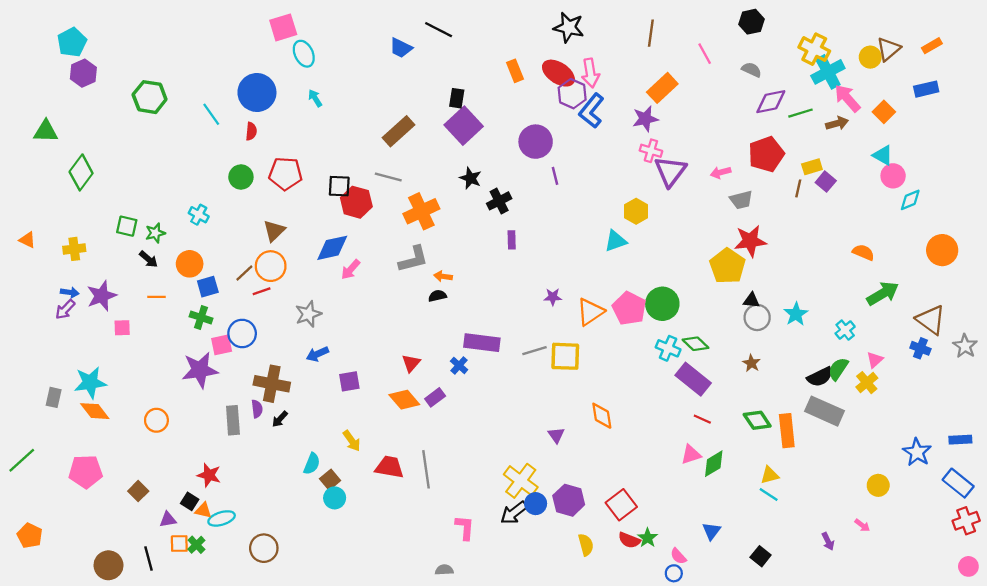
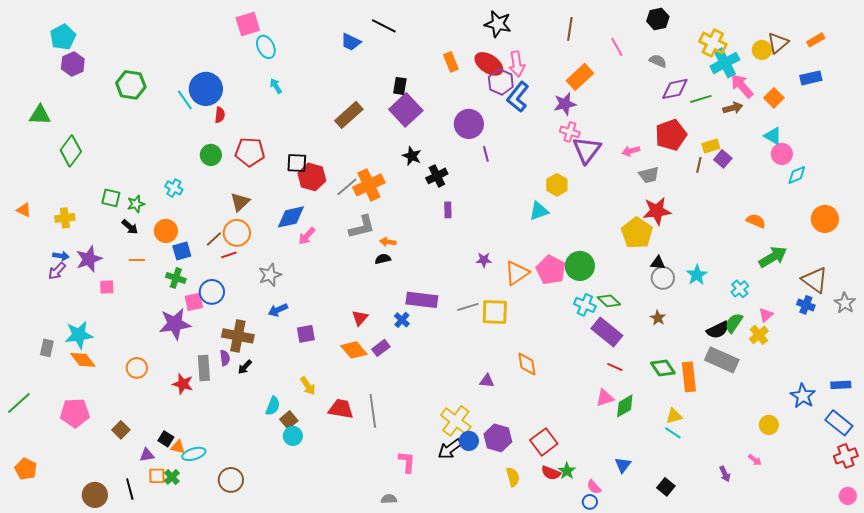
blue circle: (257, 92) -> (206, 89), moved
gray line: (388, 177) -> (347, 187), moved, turned -55
purple triangle: (556, 435) -> (487, 381), turned -49
red star: (209, 475) -> (183, 384), moved

